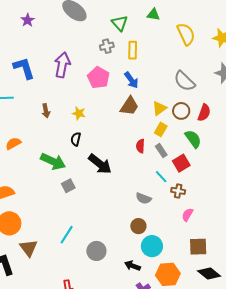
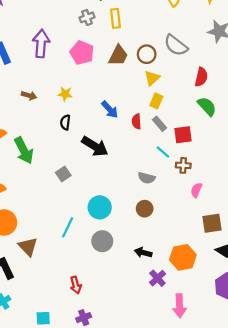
blue arrow: (131, 80) -> (110, 109), moved
brown trapezoid: (129, 106) -> (118, 55), moved
brown arrow: (46, 111) -> (29, 95), turned -56
brown circle: (181, 111) -> (147, 54), moved
green semicircle: (193, 139) -> (207, 106), moved
green arrow: (53, 161) -> (24, 150), moved, turned 45
red square: (181, 163) -> (183, 135), turned 30
cyan circle: (152, 246) -> (100, 207), moved

